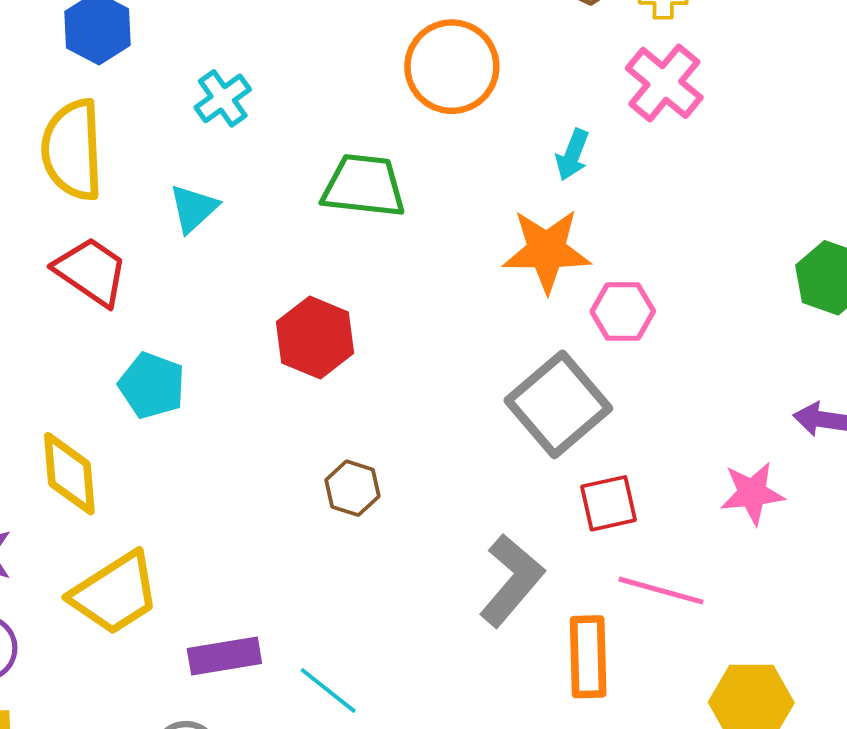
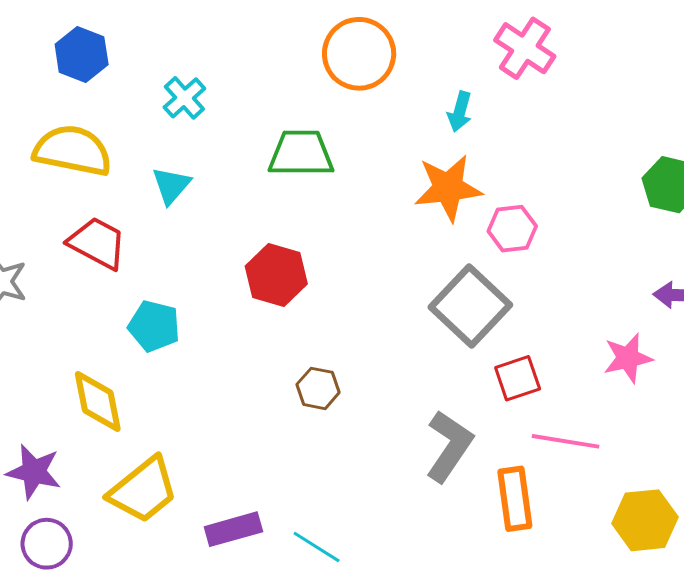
yellow semicircle: (72, 150) -> (73, 151), turned 110

